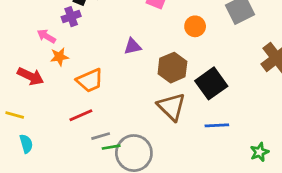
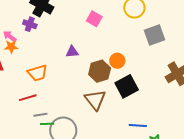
purple cross: (71, 17) -> (30, 24), turned 32
orange circle: (195, 26) -> (117, 61), moved
orange star: (59, 57) -> (11, 47), moved
blue line: (217, 125) -> (138, 126), moved

